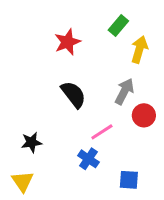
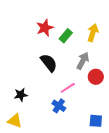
green rectangle: (118, 25) -> (66, 36), moved
blue square: (129, 180) -> (96, 121), moved
yellow triangle: (22, 181) -> (15, 121), turned -35

